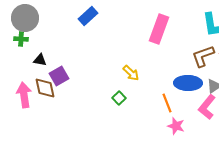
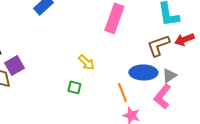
green square: (119, 98) -> (74, 87), turned -32

